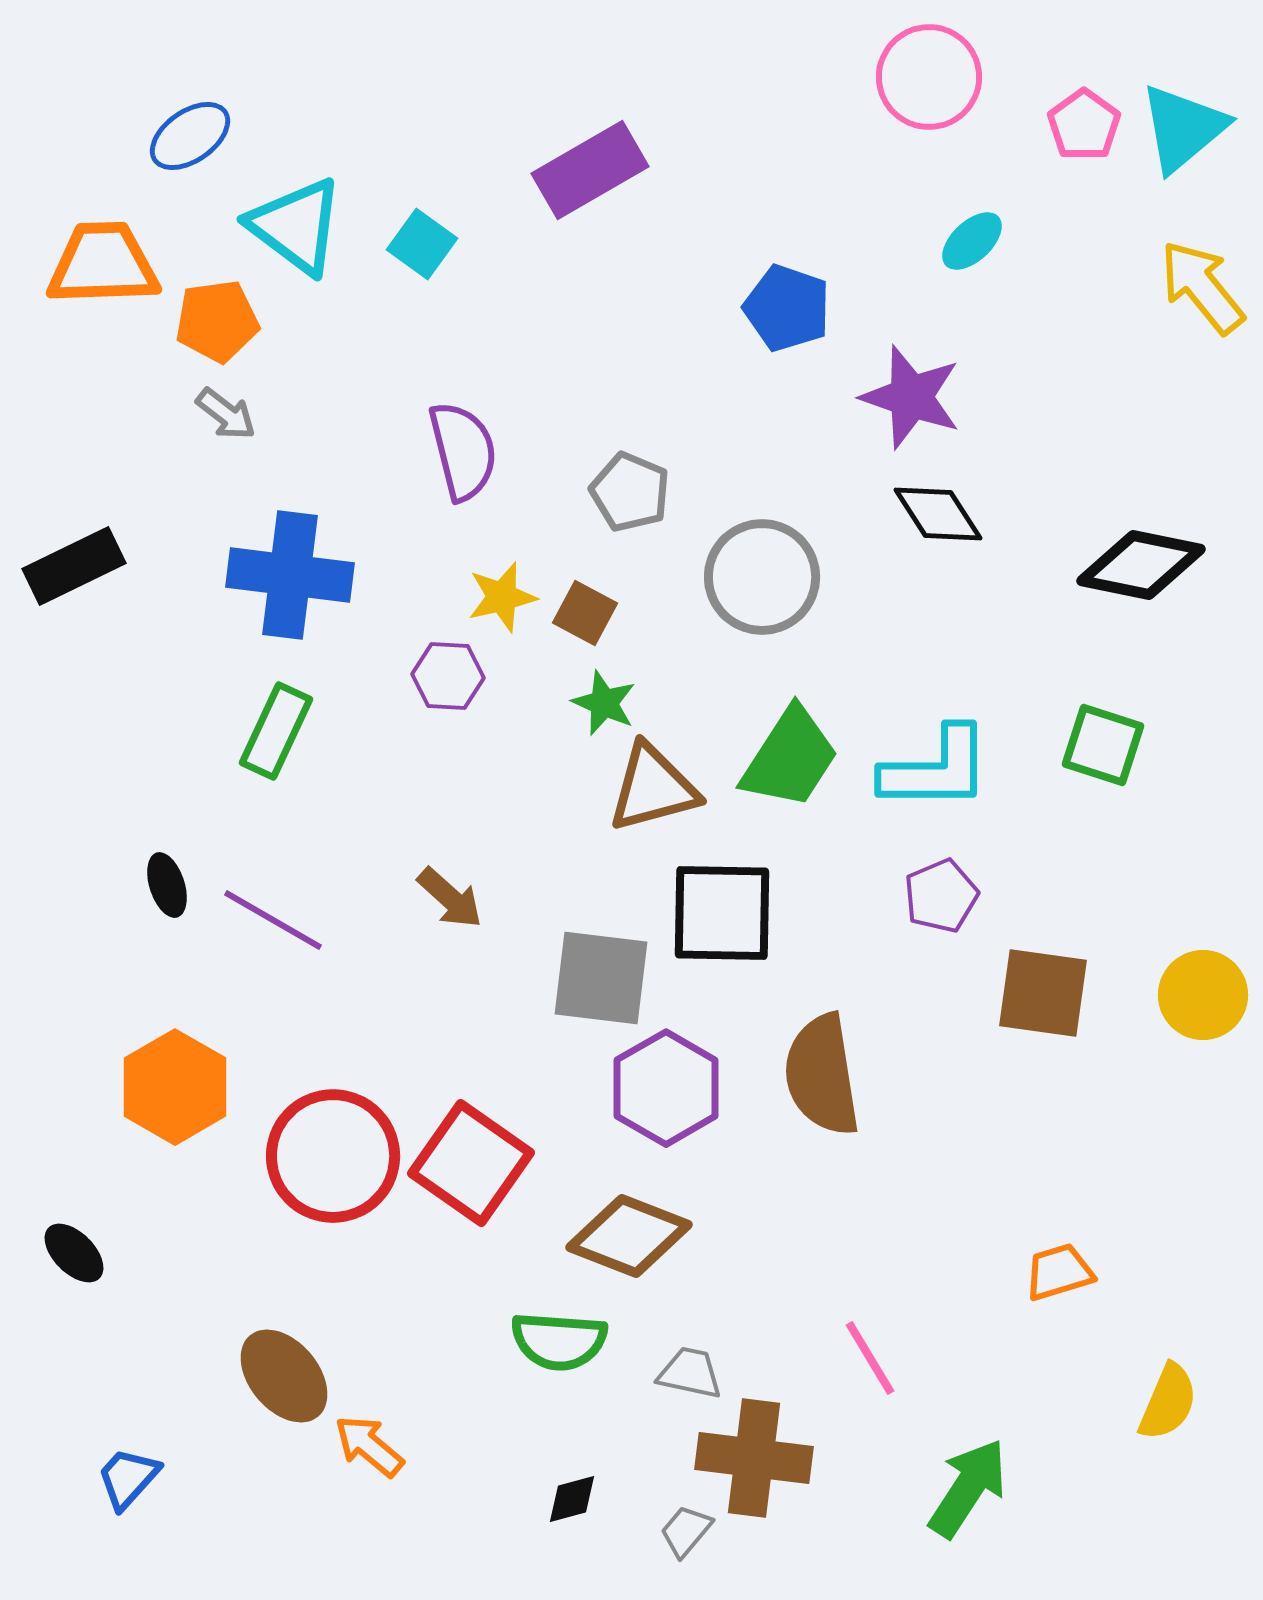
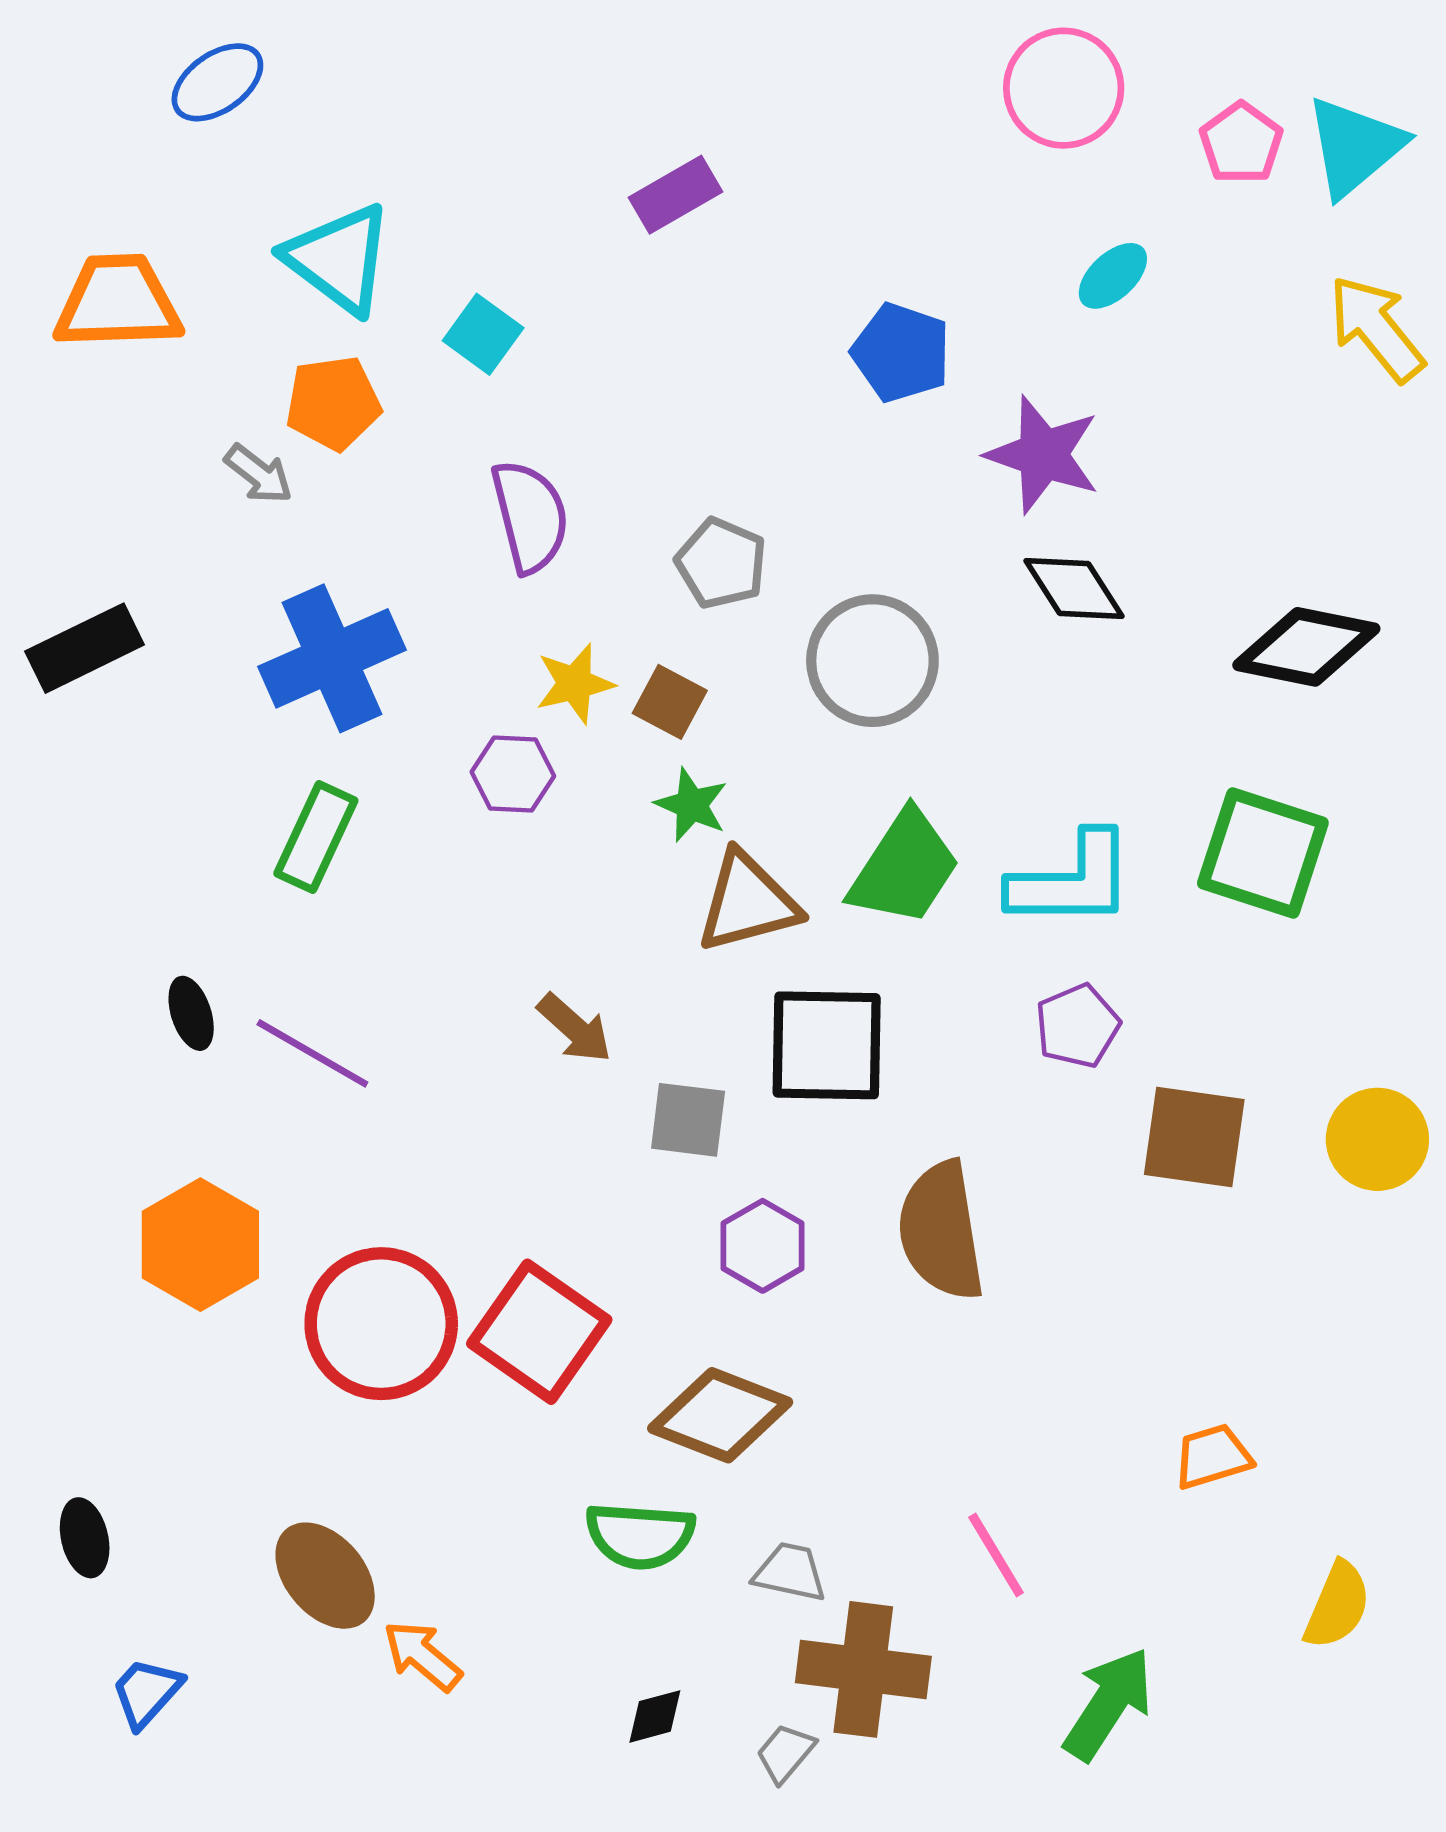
blue ellipse: (190, 136) -> (217, 82), moved
purple rectangle: (590, 170) -> (675, 195), size x0.7
cyan square: (422, 244) -> (483, 334), moved
orange pentagon: (217, 321) -> (333, 403), moved
blue cross: (290, 575) -> (332, 658), turned -31
green square: (1103, 745) -> (1263, 853), size x1.4
brown arrow: (450, 898) -> (575, 1028), moved
gray square: (601, 978) -> (688, 1120), size x0.7
purple hexagon: (666, 1088) -> (763, 1246), size x0.7
black ellipse: (74, 1253) -> (85, 1538), moved, turned 32

